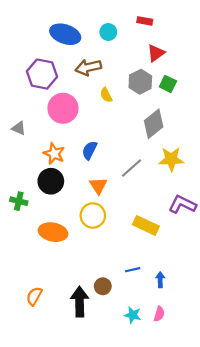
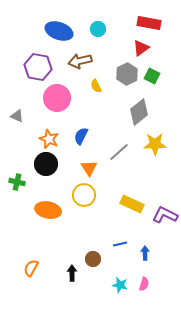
red rectangle: (145, 21) -> (149, 23), moved, size x1.6
purple L-shape: (182, 204) -> (165, 215), moved
black arrow: (80, 302) -> (72, 273), size x0.6

